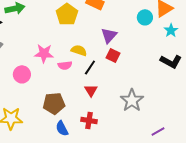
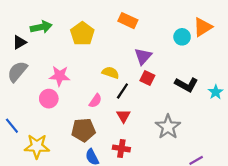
yellow pentagon: (67, 14) -> (82, 34), moved
cyan star: (171, 30) -> (216, 92), moved
pink star: (44, 53) -> (60, 76), moved
black L-shape: (171, 61) -> (186, 85), moved
pink semicircle: (65, 65) -> (95, 101), moved, turned -48

